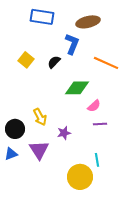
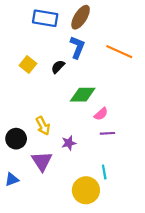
brown ellipse: (88, 22) -> (81, 17), moved, turned -45
orange line: (106, 63) -> (119, 52), moved
blue triangle: (11, 154) -> (12, 180), moved

